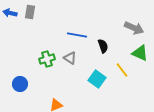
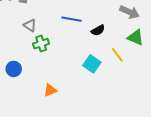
black semicircle: (103, 46) -> (98, 30), turned 80
gray triangle: (70, 58) -> (30, 25), moved

